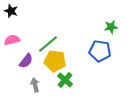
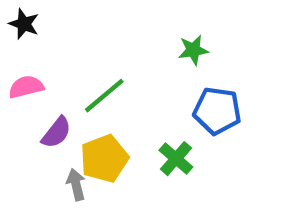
green star: (111, 27) -> (193, 50), moved
yellow pentagon: (55, 61) -> (104, 159), moved, turned -30
green cross: (65, 80) -> (176, 159), moved

